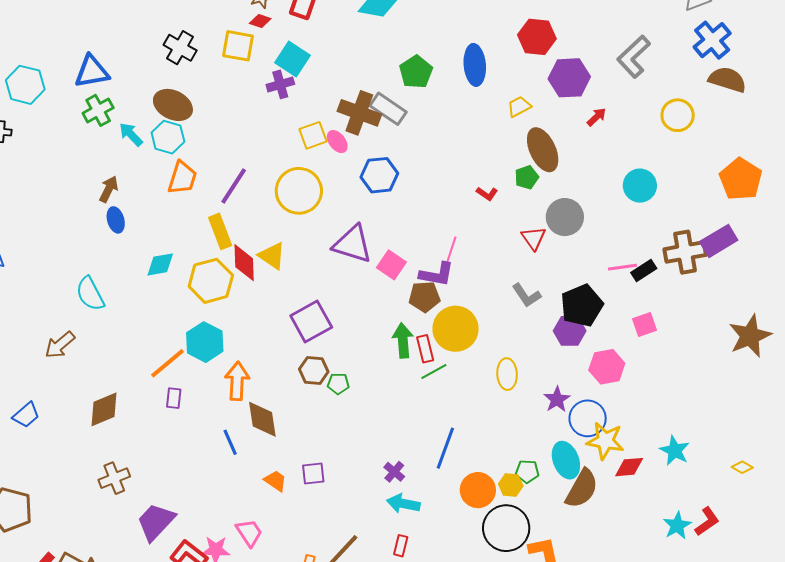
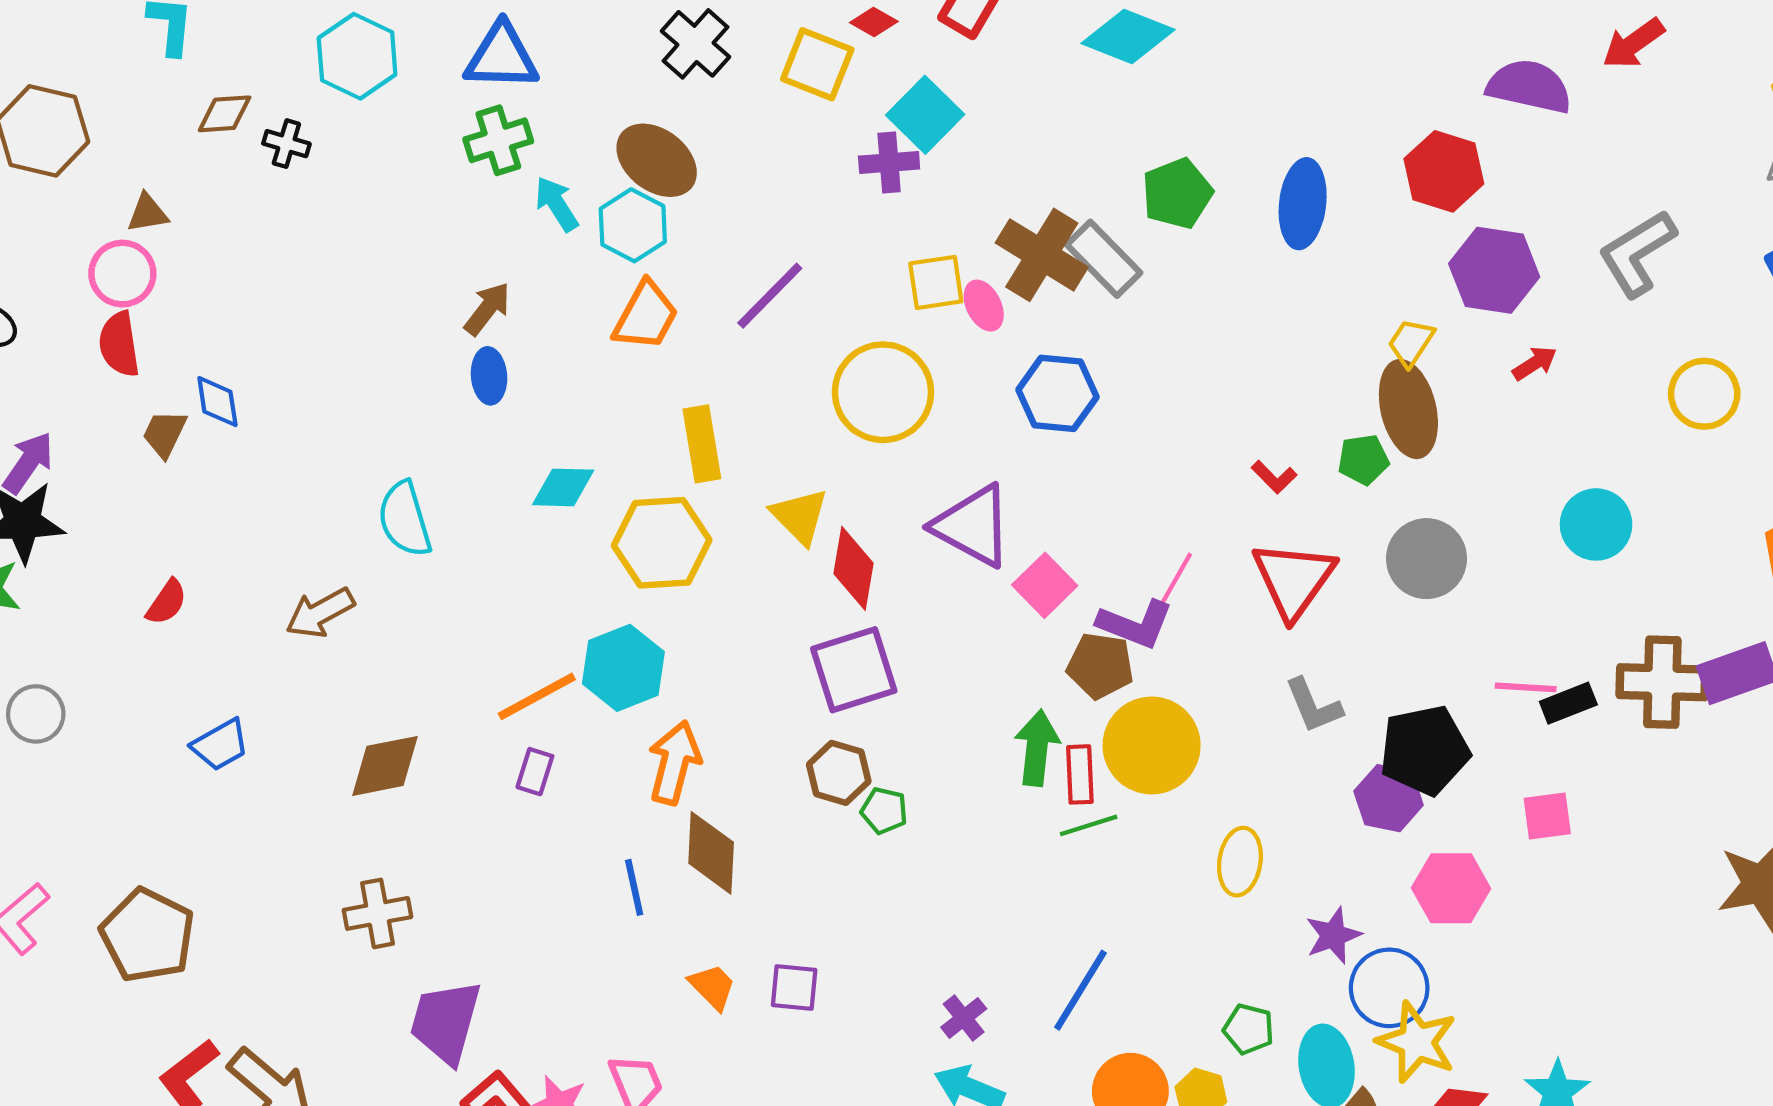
yellow trapezoid: (519, 106) -> (1411, 343), moved, turned -40
purple line: (234, 186) -> (770, 296), moved
red triangle: (534, 238) -> (1294, 579), moved, size x1.6
red diamond: (244, 263) -> (854, 568), moved
green pentagon: (527, 471) -> (1249, 1029), moved
purple trapezoid: (156, 522) -> (446, 1022), turned -39

